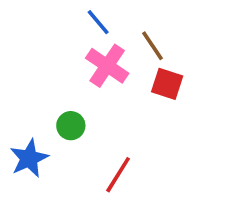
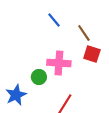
pink cross: (107, 66) -> (59, 63), moved, turned -30

